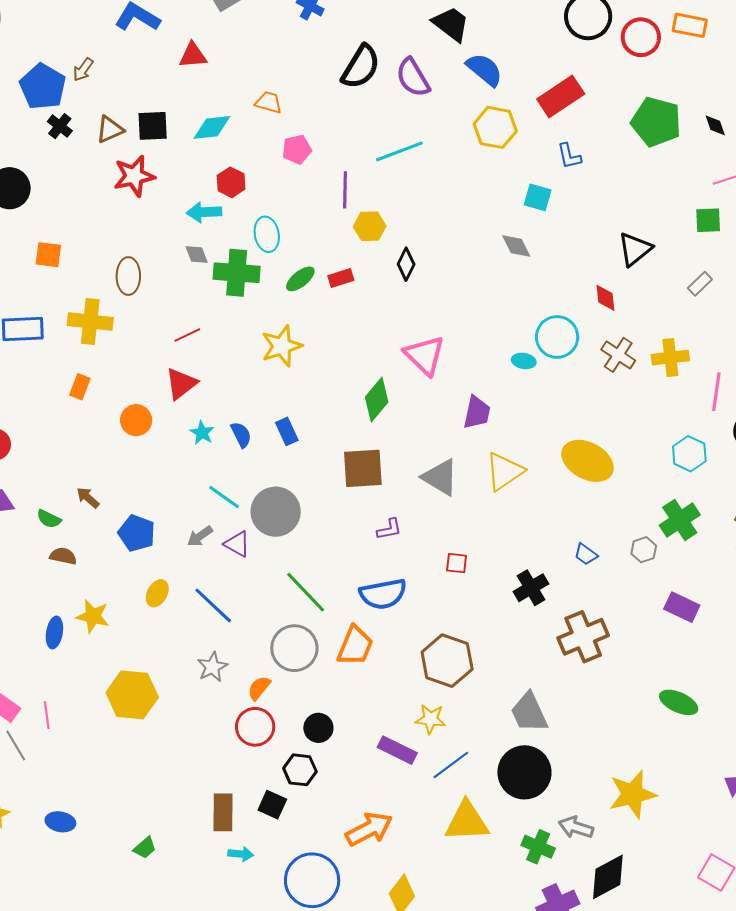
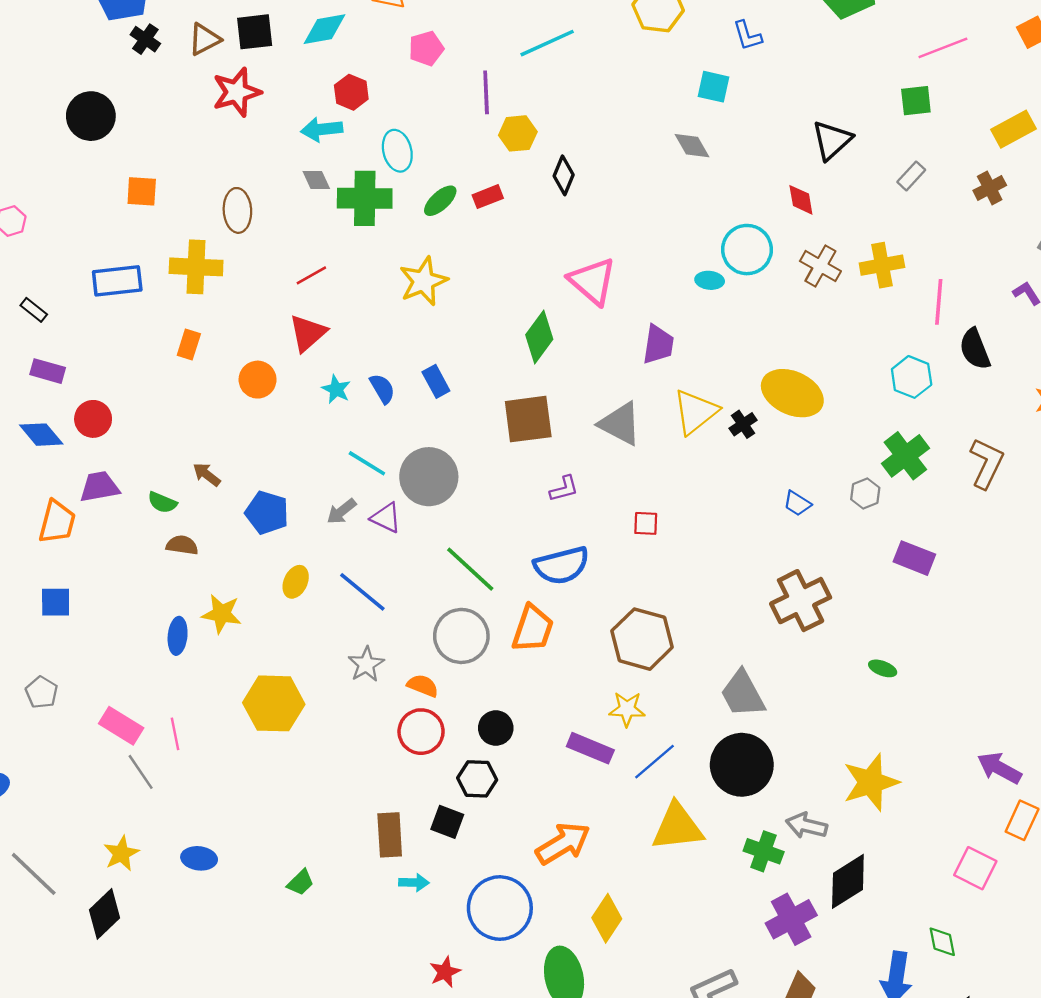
black cross: (531, 588) -> (743, 424), moved, size x0.7
orange semicircle: (259, 688) -> (423, 686), turned 76
green ellipse: (679, 702) -> (883, 668), moved, size x0.6

